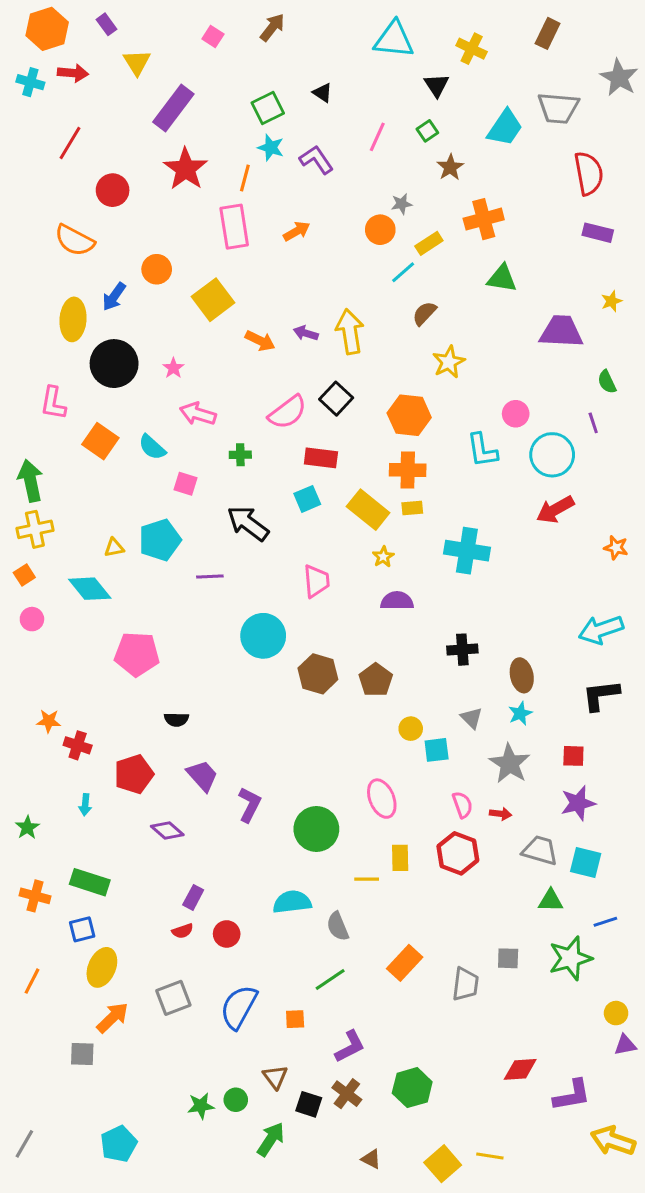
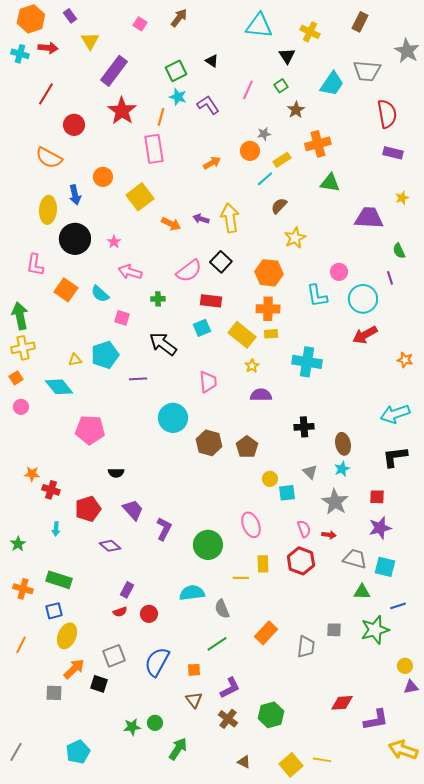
orange arrow: (297, 231) -> (212, 163), moved
blue arrow: (114, 297) -> (75, 195), turned -48
brown triangle: (275, 1077) -> (194, 700), moved
black square: (309, 1104) -> (99, 684), moved

